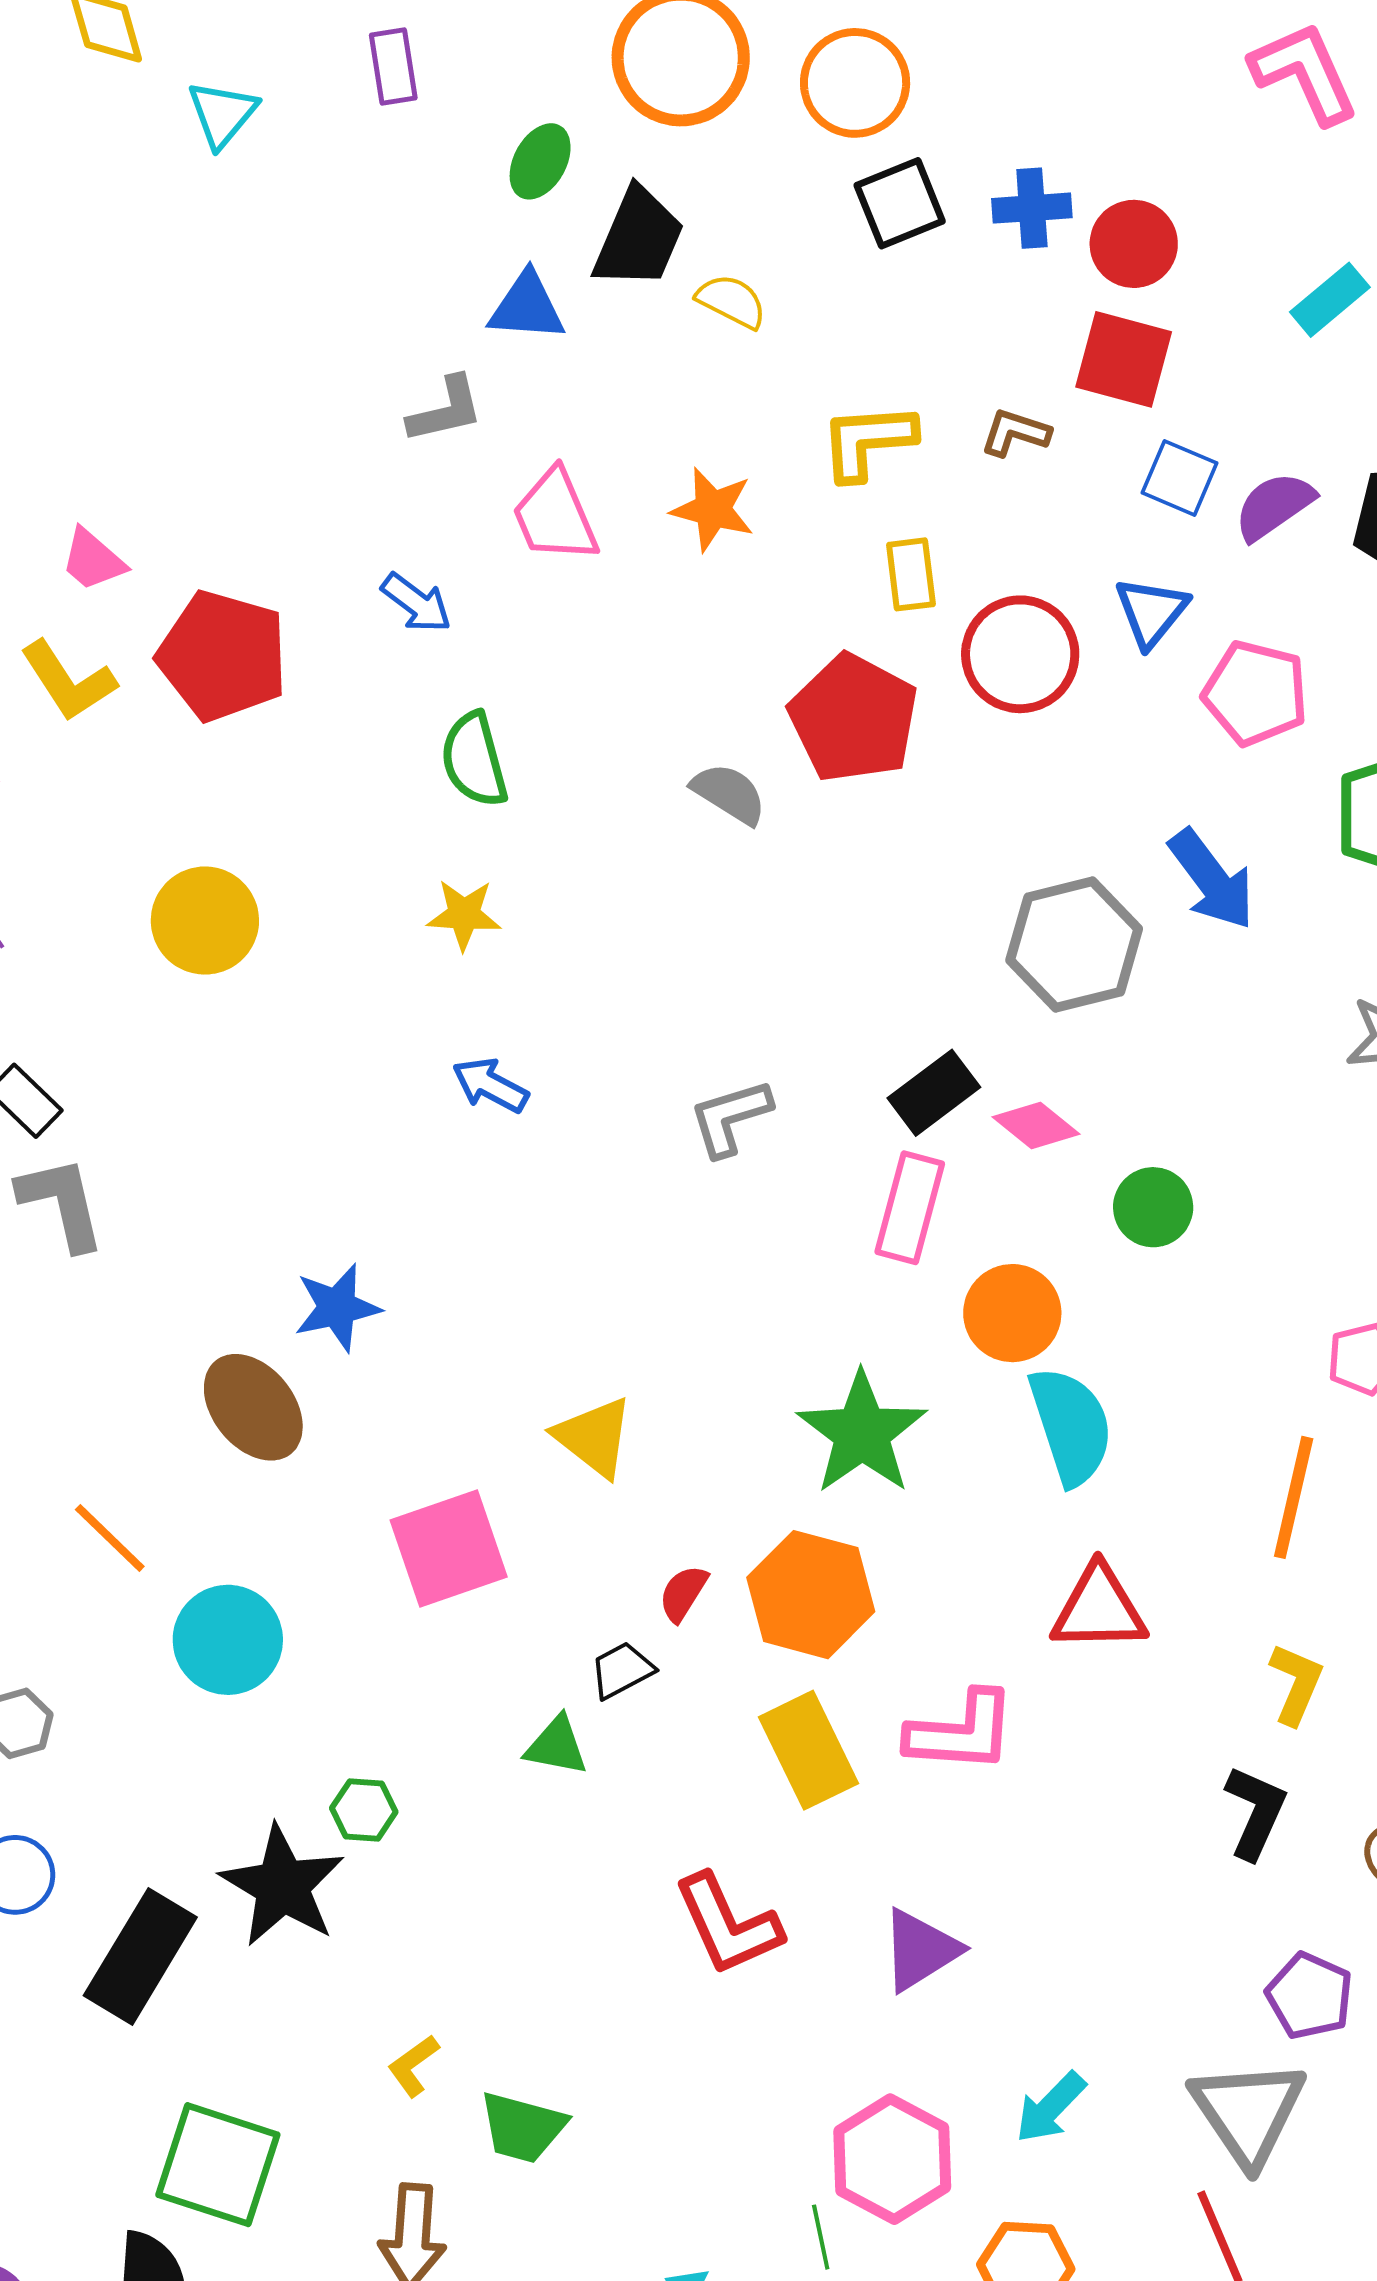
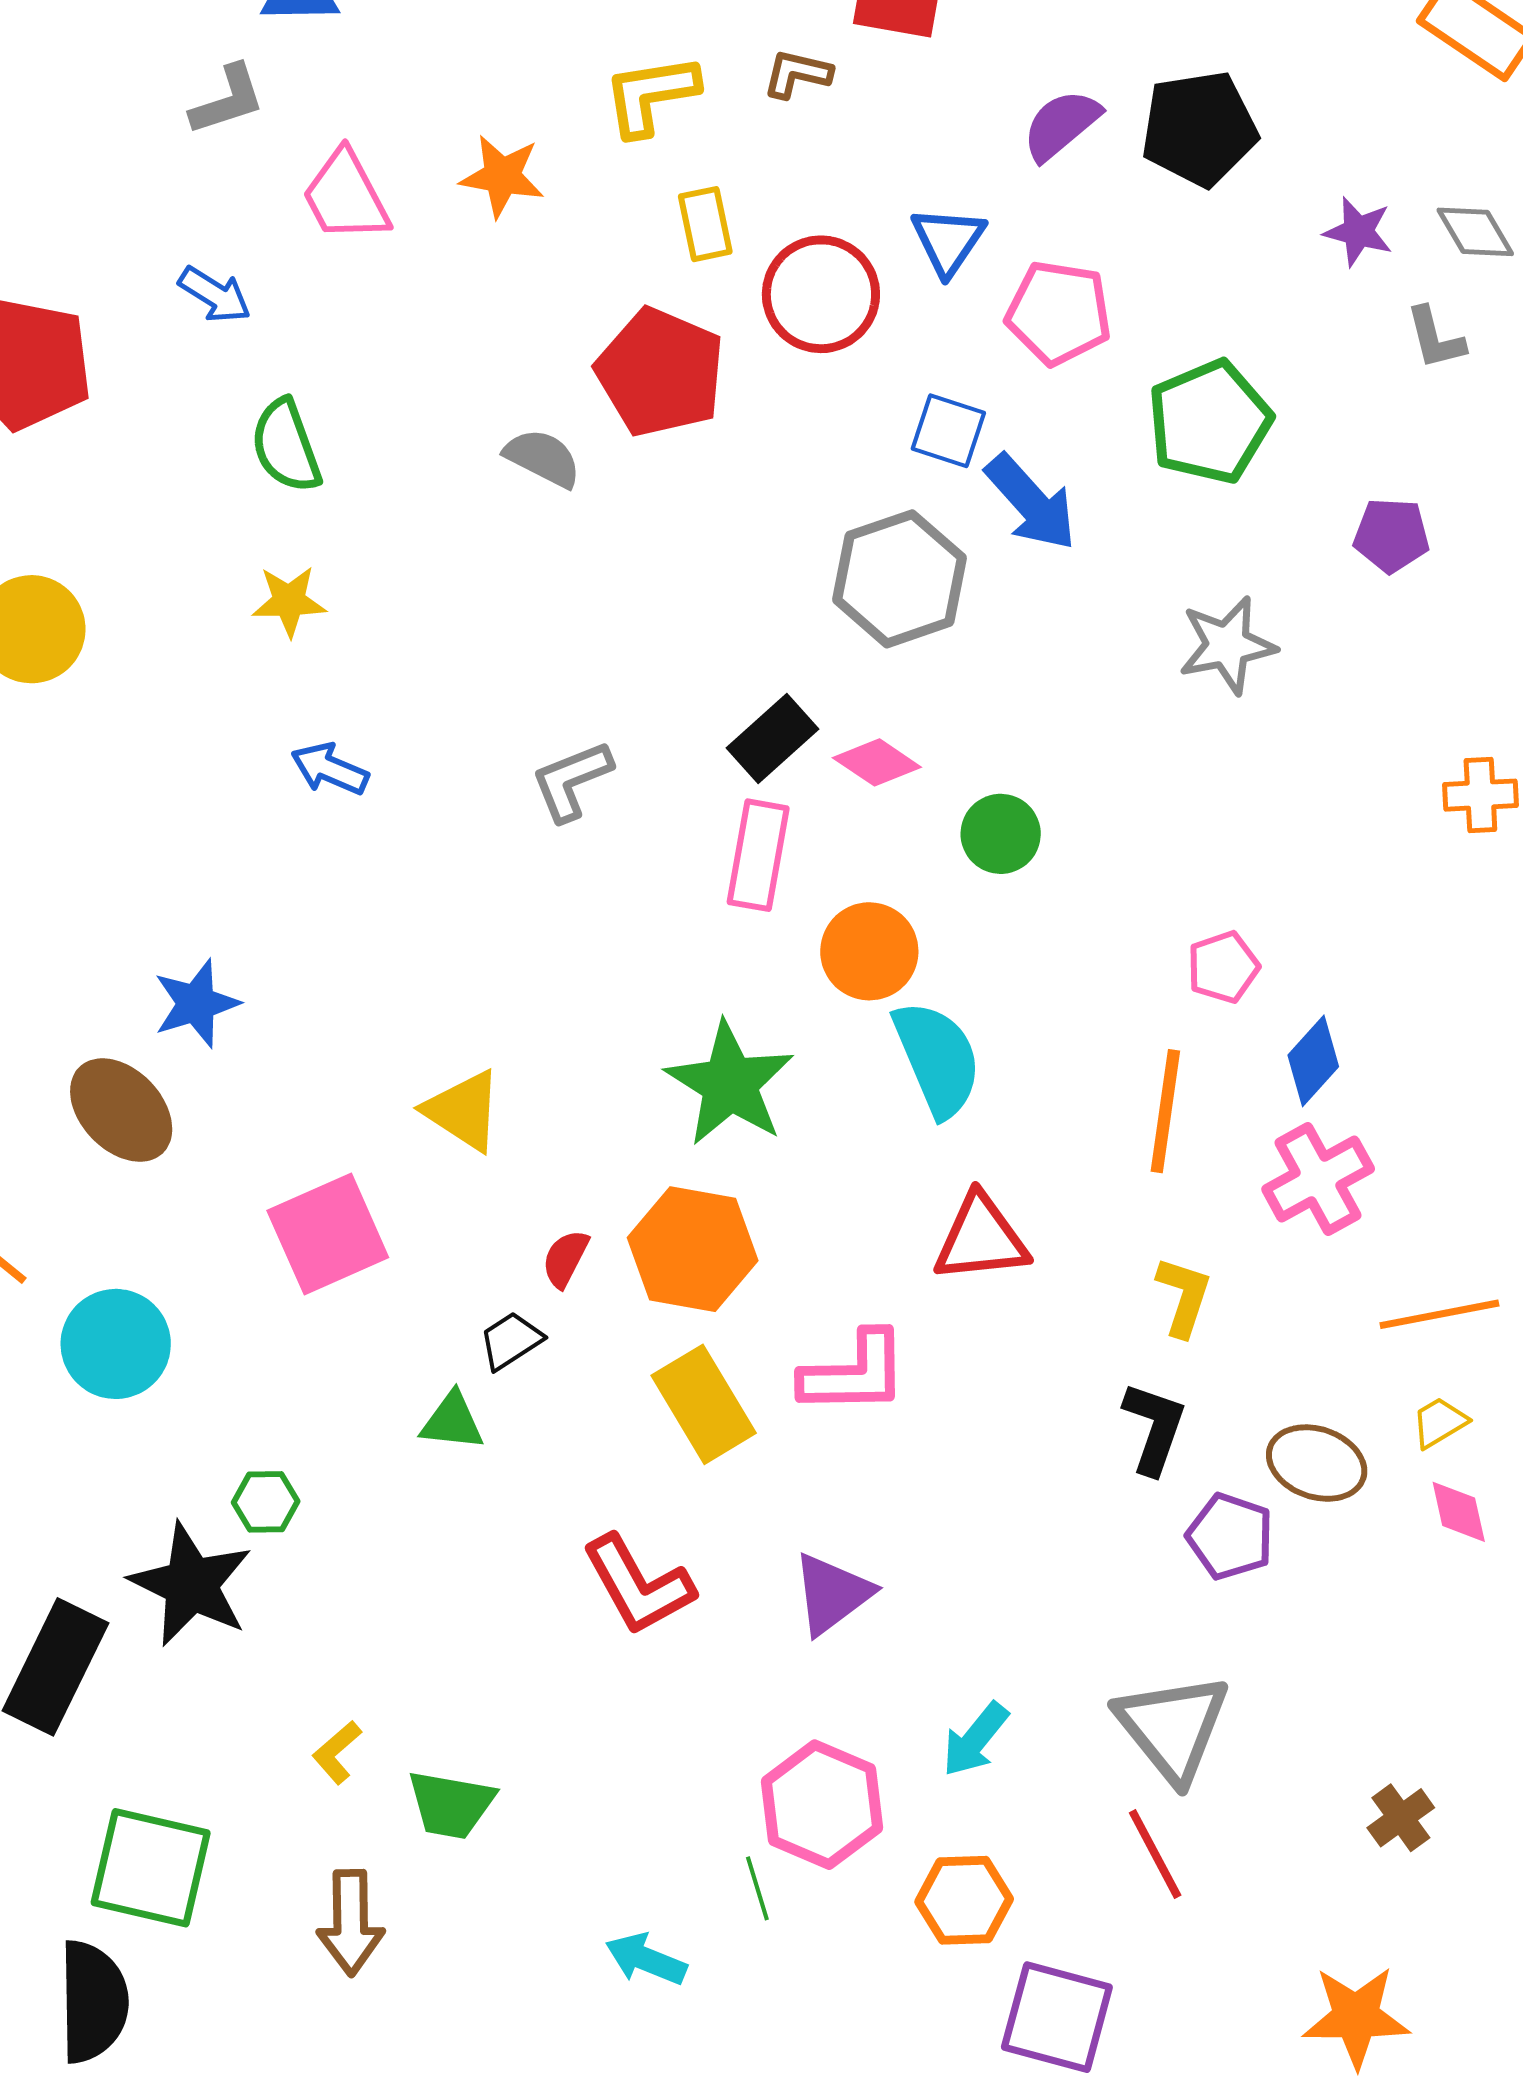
blue square: (1180, 478) -> (948, 431), moved
purple pentagon: (1310, 1996) -> (1230, 1536), moved

